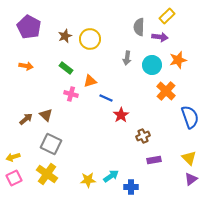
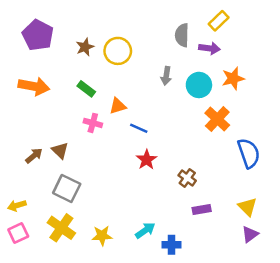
orange arrow: (26, 66) -> (34, 86), size x1.6
red star: (121, 115) -> (147, 160), moved
brown cross: (143, 136) -> (187, 178), turned -32
yellow star: (88, 180) -> (102, 236), moved

